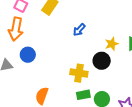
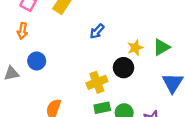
orange arrow: (16, 29) -> (22, 31), size x0.6
yellow cross: (79, 73) -> (97, 82), turned -30

